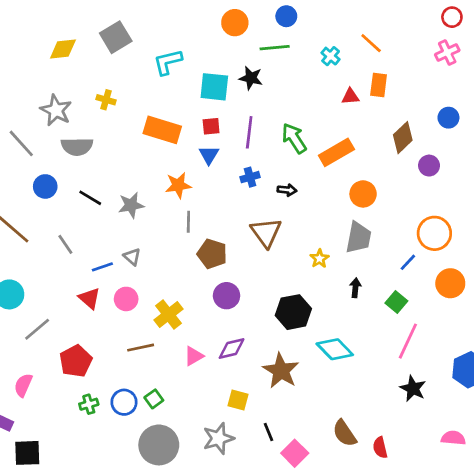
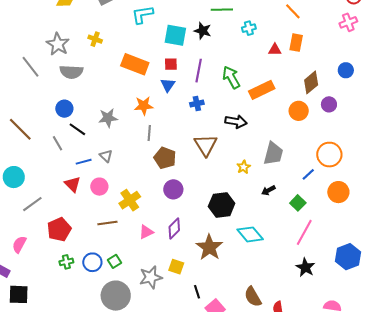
cyan cross: (331, 56) -> (249, 28), moved, turned 32
blue circle: (45, 186) -> (64, 109), moved
black arrow: (287, 190) -> (236, 122), moved, size x1.5
orange circle: (363, 194) -> (299, 111), moved
black line: (90, 198) -> (77, 129), moved
black arrow: (355, 288) -> (268, 190), turned -128
purple diamond: (232, 349) -> (174, 228), turned -35
gray star: (218, 438) -> (151, 277), moved

